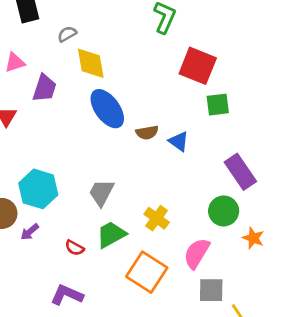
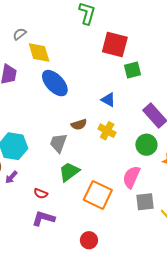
brown semicircle: (147, 133) -> (79, 124), moved
yellow cross: (157, 218) -> (107, 131), moved
red semicircle: (75, 248) -> (41, 193), moved

